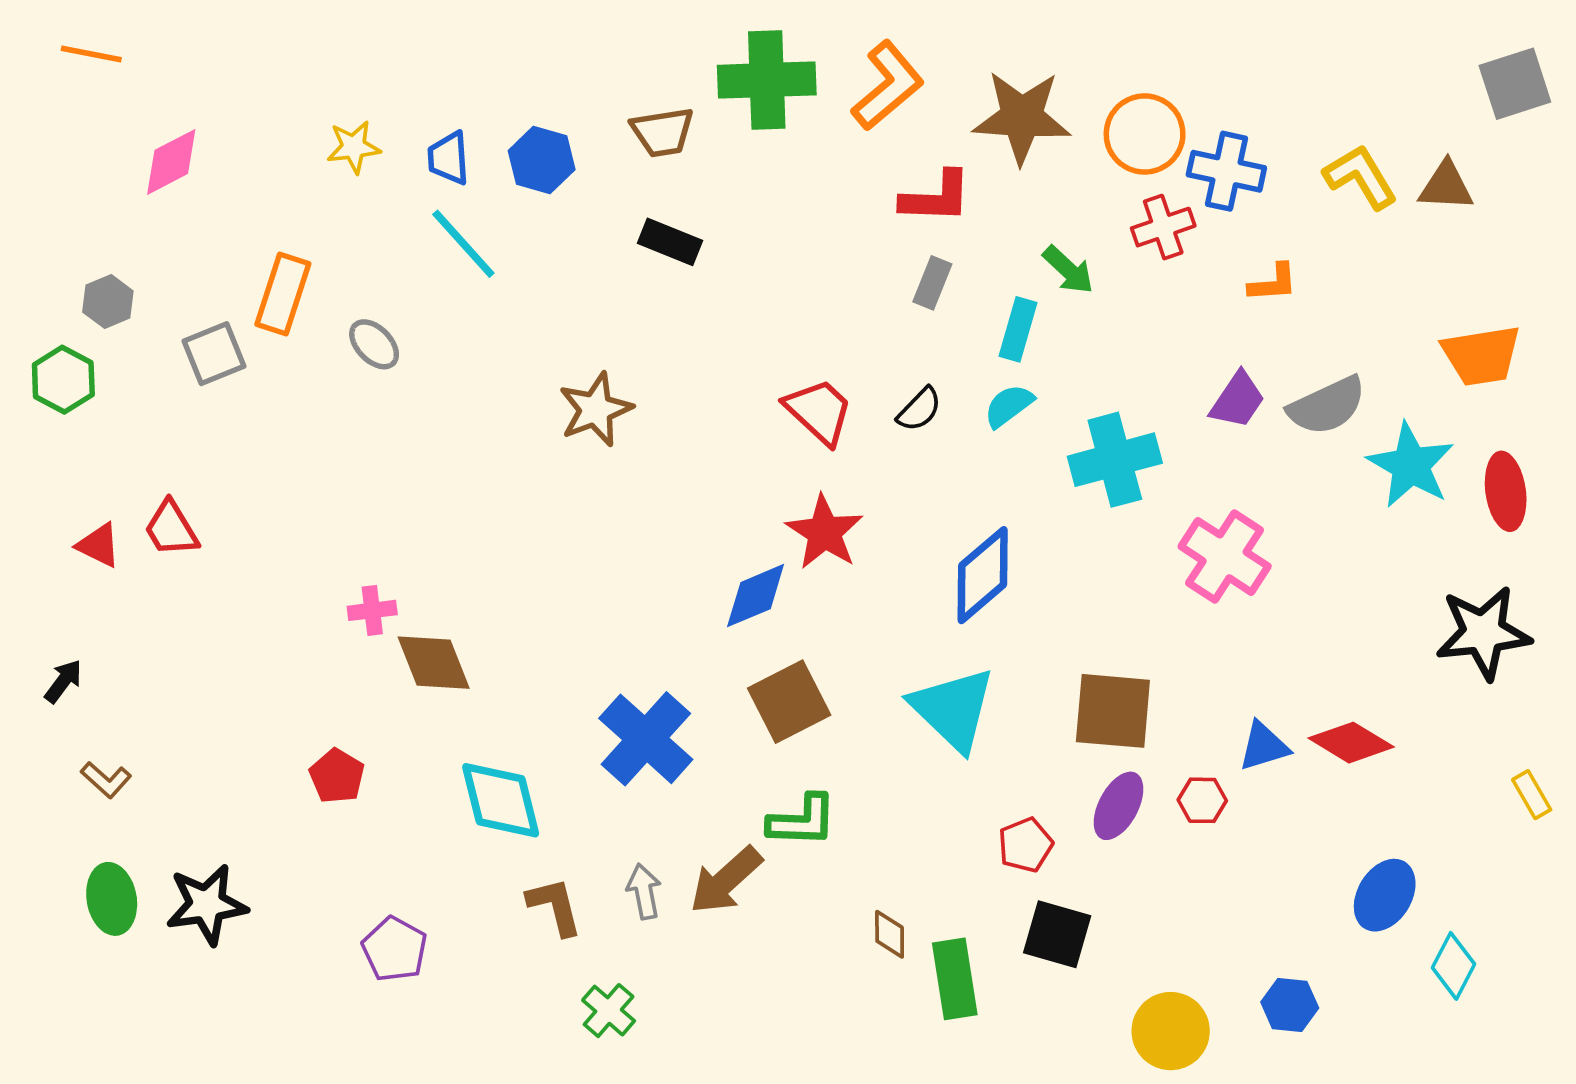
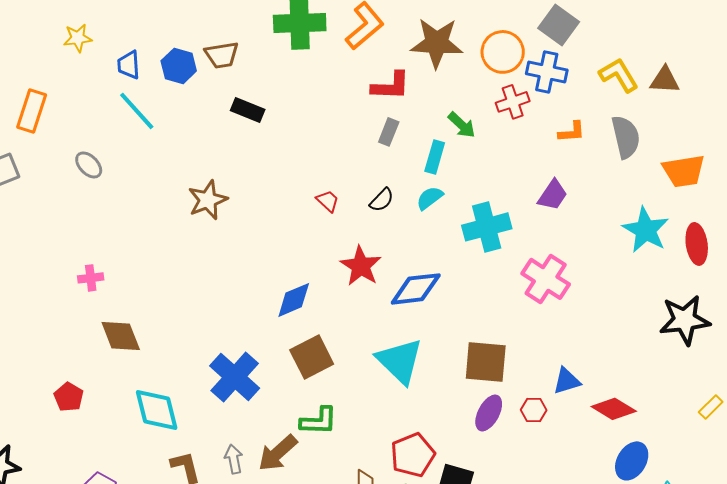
gray square: (1515, 84) -> (559, 25), moved, turned -36
brown trapezoid: (663, 132) -> (222, 55), moved
yellow star: (354, 147) -> (78, 38), moved
orange rectangle: (283, 294) -> (32, 111), moved
gray semicircle: (1327, 406) -> (626, 137), moved, turned -78
red trapezoid: (819, 411) -> (328, 201), size x0.6
red star: (824, 532) -> (361, 266), moved
blue diamond: (983, 575) -> (416, 289), turned 34
pink cross: (372, 610) -> (91, 278), moved
red diamond: (1351, 743) -> (614, 409), moved
yellow rectangle: (1532, 795) -> (711, 407), turned 75
red pentagon: (1025, 845) -> (413, 455), moved, size x1.5

